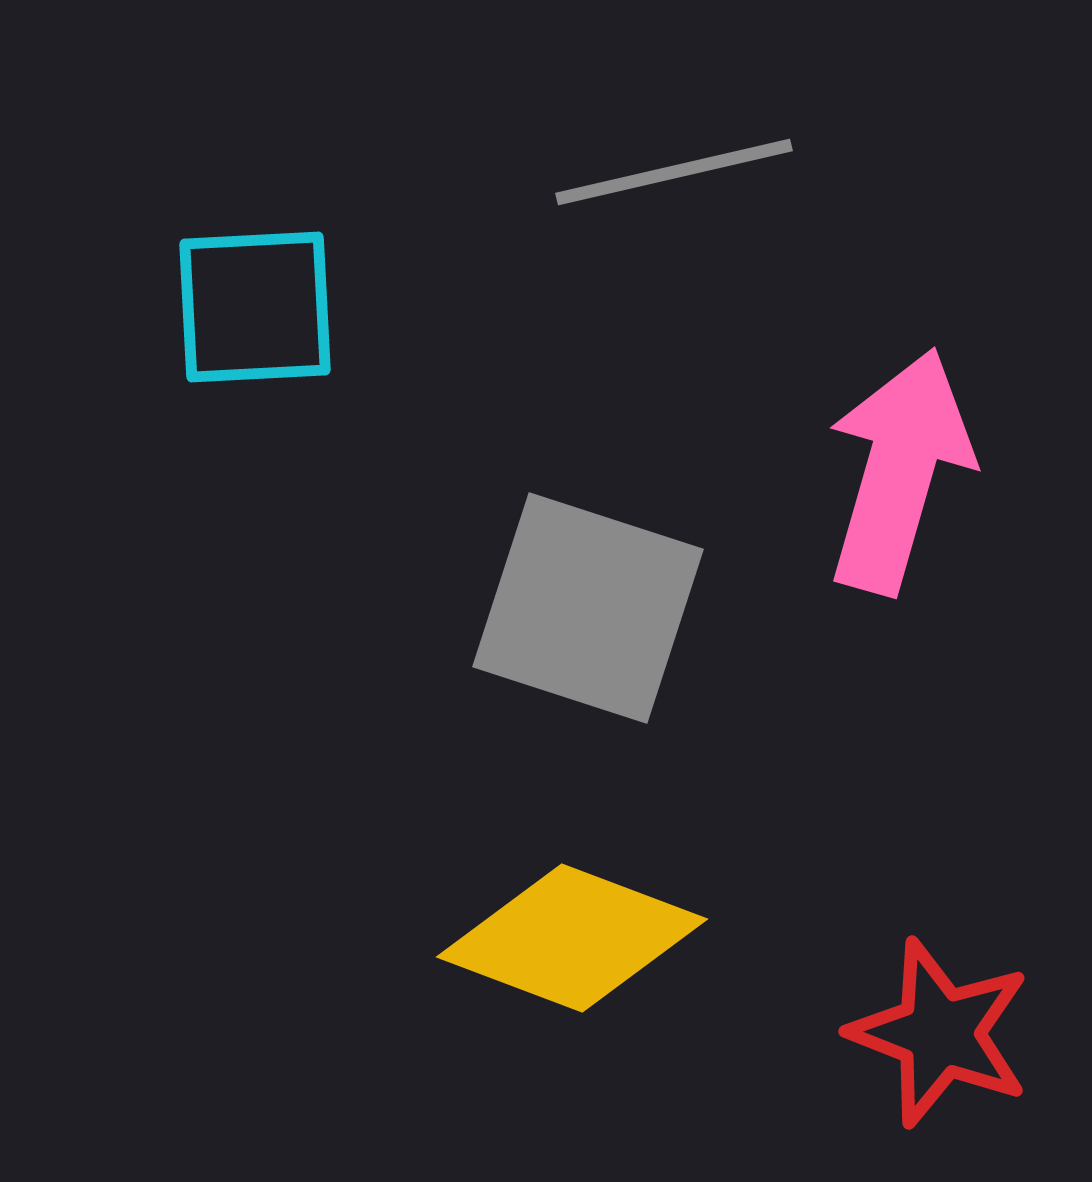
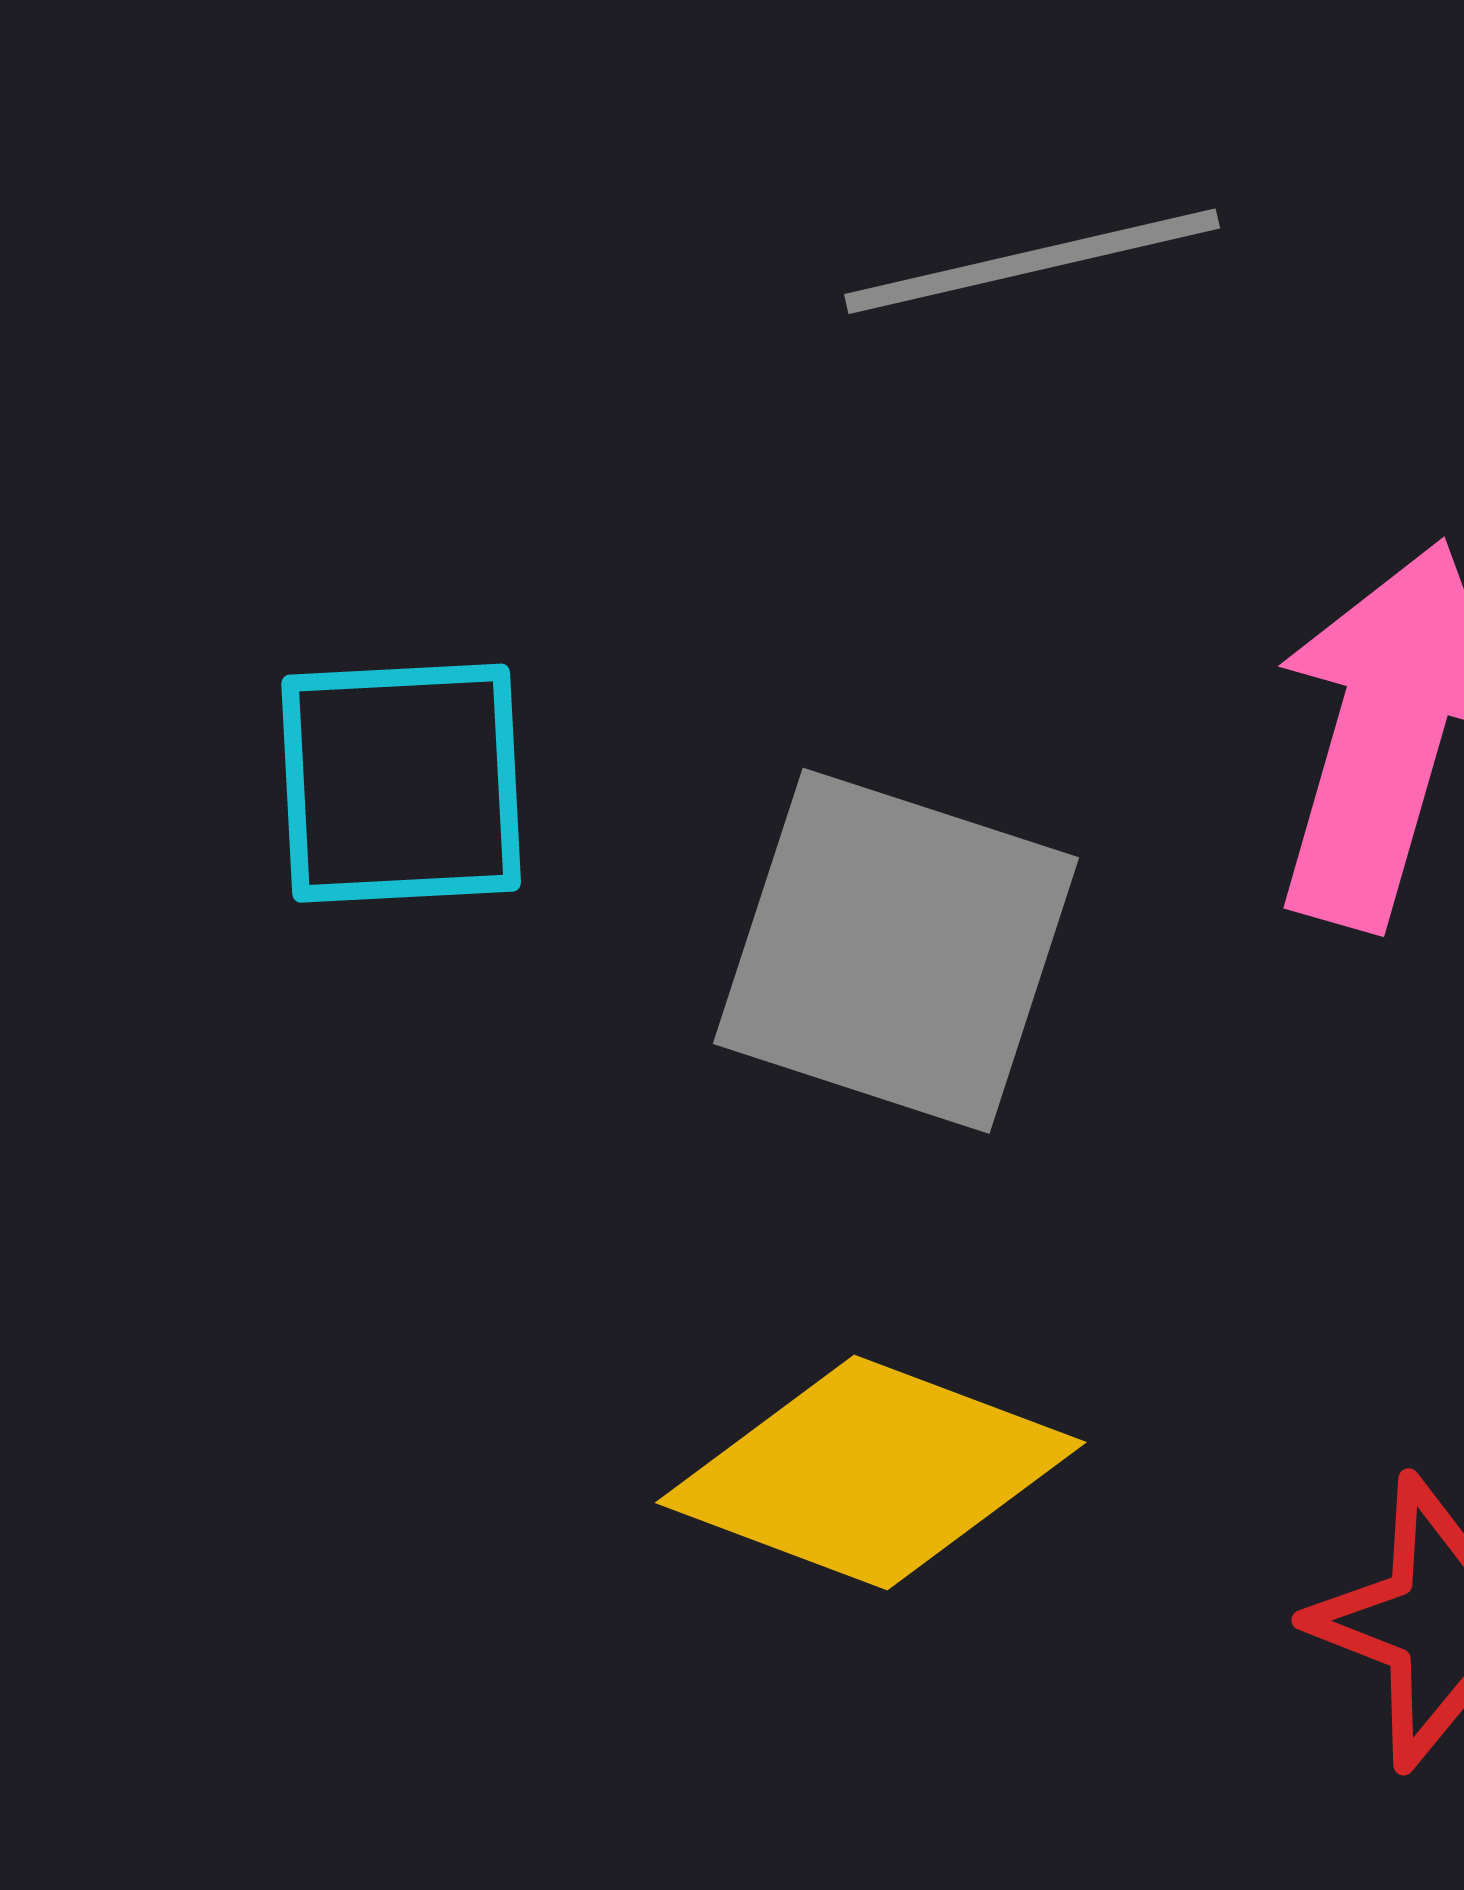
cyan square: (255, 307) -> (401, 783), moved

